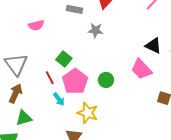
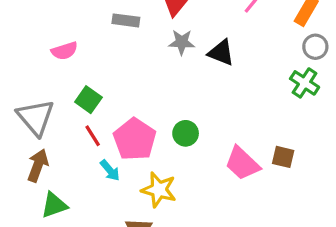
gray star: (96, 30) -> (182, 42), moved
black triangle: (153, 46) -> (221, 53), moved
green square: (64, 59) -> (88, 100), moved
pink trapezoid: (141, 69) -> (242, 163), moved

